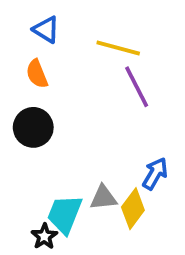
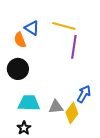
blue triangle: (46, 30) -> (32, 28), moved
purple line: (137, 87) -> (74, 47), turned 35
cyan trapezoid: (65, 214) -> (29, 103), moved, turned 70

